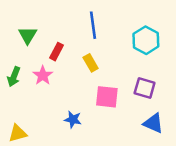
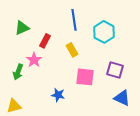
green triangle: (28, 35) -> (22, 28), turned 35
cyan hexagon: (146, 40) -> (104, 32), moved
green arrow: (14, 77) -> (18, 72), moved

